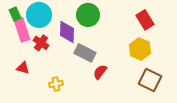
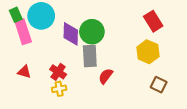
green circle: (88, 15) -> (92, 32), moved
red cross: (41, 43) -> (58, 72), moved
gray rectangle: (85, 53) -> (90, 56), turned 60
brown square: (150, 80) -> (159, 85), size x0.7

